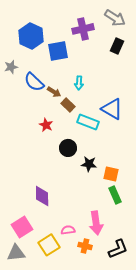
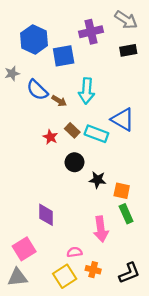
black rectangle: (117, 46) -> (128, 50), turned 56
cyan arrow: (79, 83) -> (87, 91), size x1.6
brown rectangle: (68, 105) -> (72, 130), moved
pink arrow: (96, 223) -> (101, 229), moved
yellow square: (49, 245) -> (65, 276), moved

